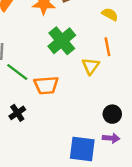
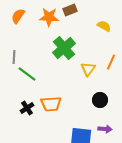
orange line: (107, 47) -> (111, 62), moved, turned 35
orange trapezoid: (46, 85) -> (51, 104), moved
black circle: (112, 114) -> (100, 100), moved

